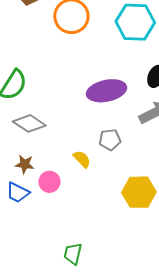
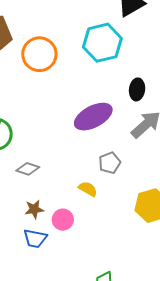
gray diamond: (29, 123) -> (28, 169), size x0.7

